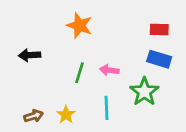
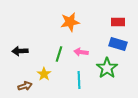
orange star: (79, 25) -> (70, 22), moved, turned -30
black arrow: (29, 55) -> (20, 51), moved
yellow star: (66, 115) -> (44, 74), moved

